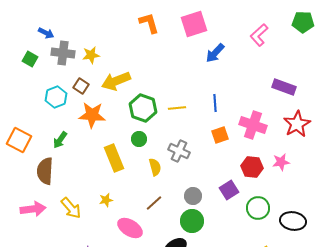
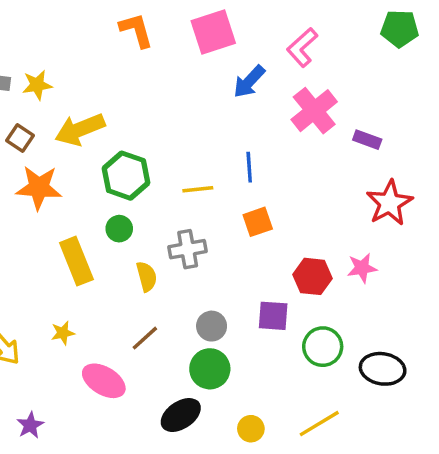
pink L-shape: (259, 35) -> (302, 47), moved
purple rectangle: (284, 87) -> (367, 140), size x0.7
yellow line: (177, 108) -> (198, 189), moved
pink cross: (253, 125) -> (314, 111), moved, turned 32
gray cross: (179, 151) -> (188, 249), turned -35
purple square: (229, 190) -> (273, 316), turned 36

